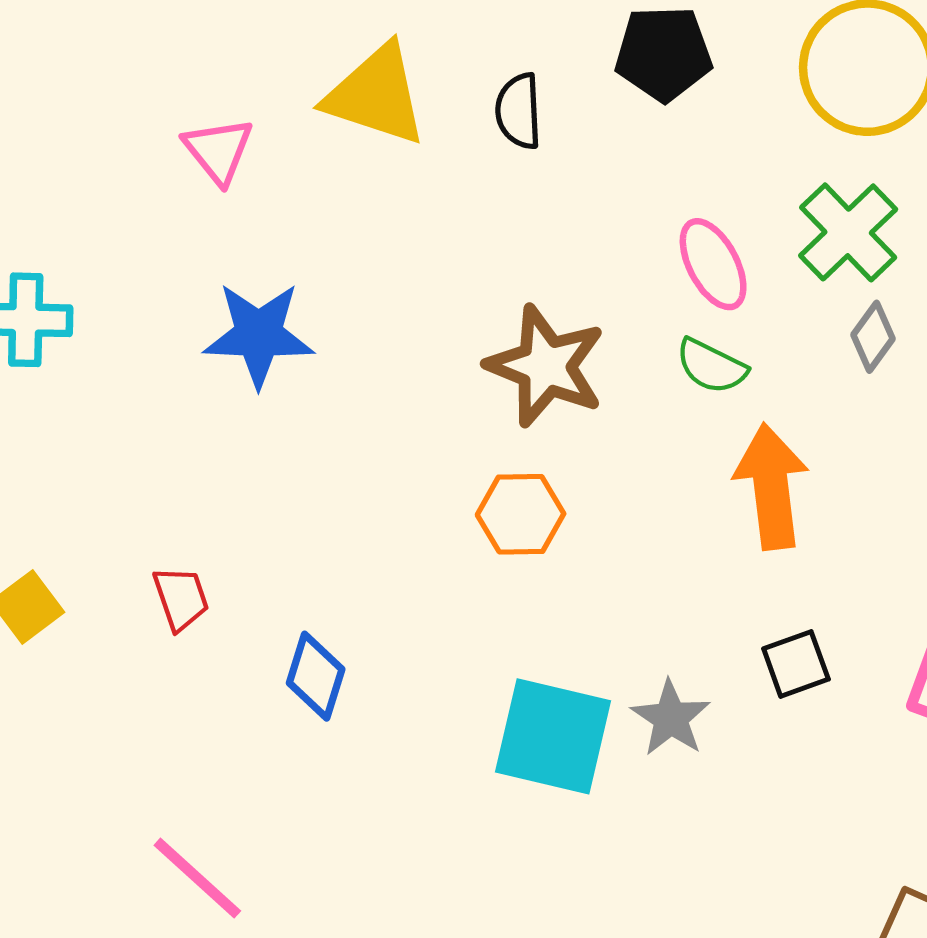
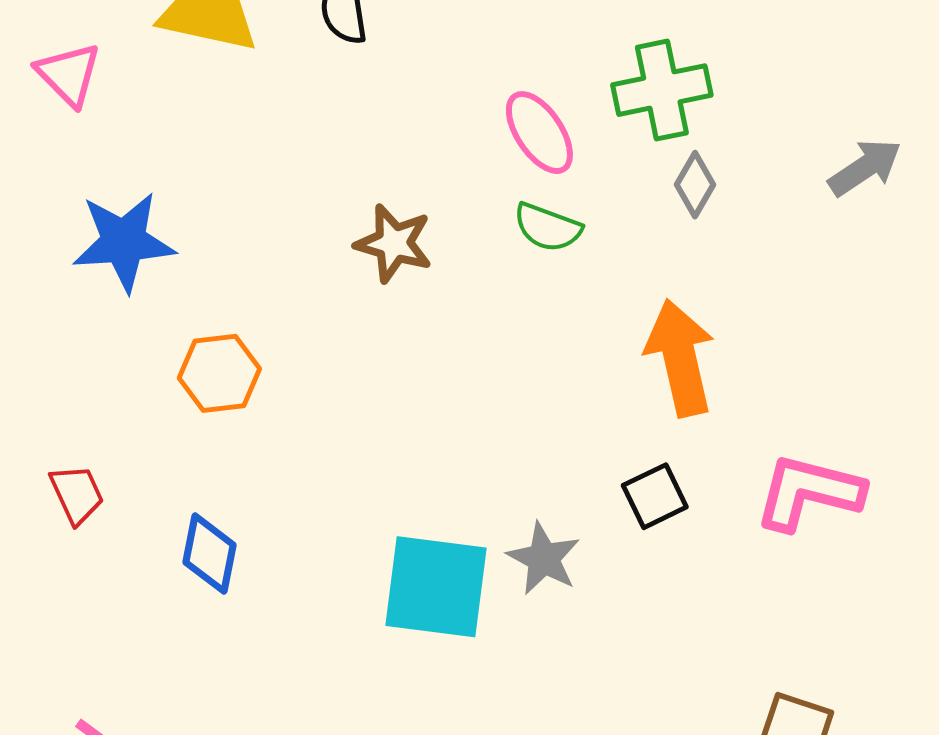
green cross: (848, 232) -> (662, 90), turned 38
brown star: (546, 366) -> (394, 243), size x0.7
orange arrow: (771, 487) -> (680, 358), moved
orange hexagon: (521, 514) -> (219, 373), moved

